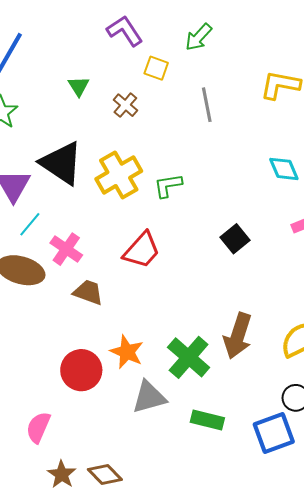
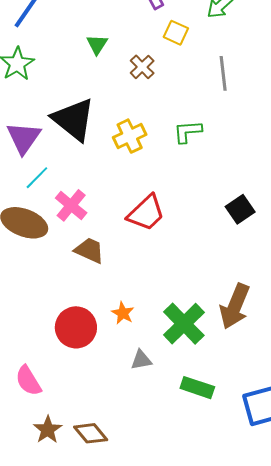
yellow cross: (119, 175) -> (130, 136), size x0.7
green L-shape: (168, 186) -> (188, 132), moved
orange star: (127, 352) -> (123, 313), size x0.7
gray triangle: (149, 397) -> (141, 360), size x0.6
pink semicircle: (38, 427) -> (28, 381), turned -60

